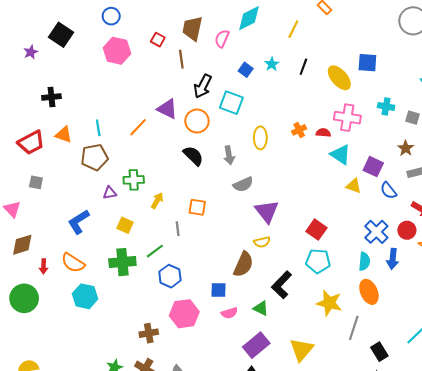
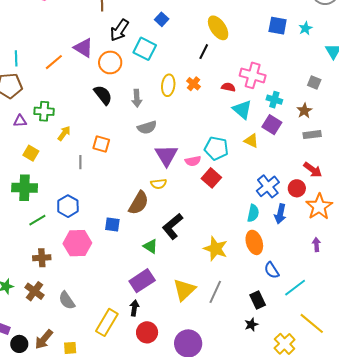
cyan star: (272, 64) -> (305, 28), moved
black line: (303, 67) -> (204, 52), moved
yellow ellipse: (339, 78) -> (218, 28), moved
cyan cross: (386, 106) -> (274, 100), moved
orange cross: (299, 130) -> (194, 84), moved, turned -32
blue semicircle: (388, 191) -> (272, 270), moved
green line: (155, 251) -> (37, 220), moved
cyan pentagon: (318, 261) -> (216, 148), moved
pink semicircle: (229, 313) -> (193, 161), moved
gray line: (354, 328) -> (215, 292), moved

